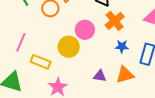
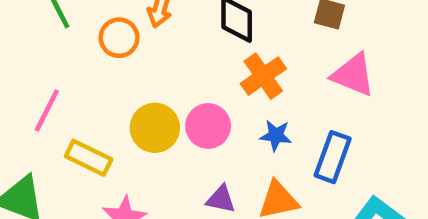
pink circle: (85, 30) -> (208, 126), moved

